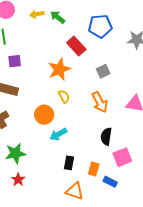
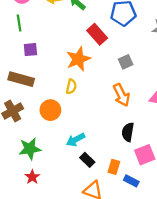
yellow semicircle: (64, 97) -> (71, 87), moved, turned 40
orange circle: (44, 115) -> (50, 110), moved
cyan arrow: (58, 134) -> (76, 140), moved
black rectangle: (69, 163) -> (87, 160), turned -56

